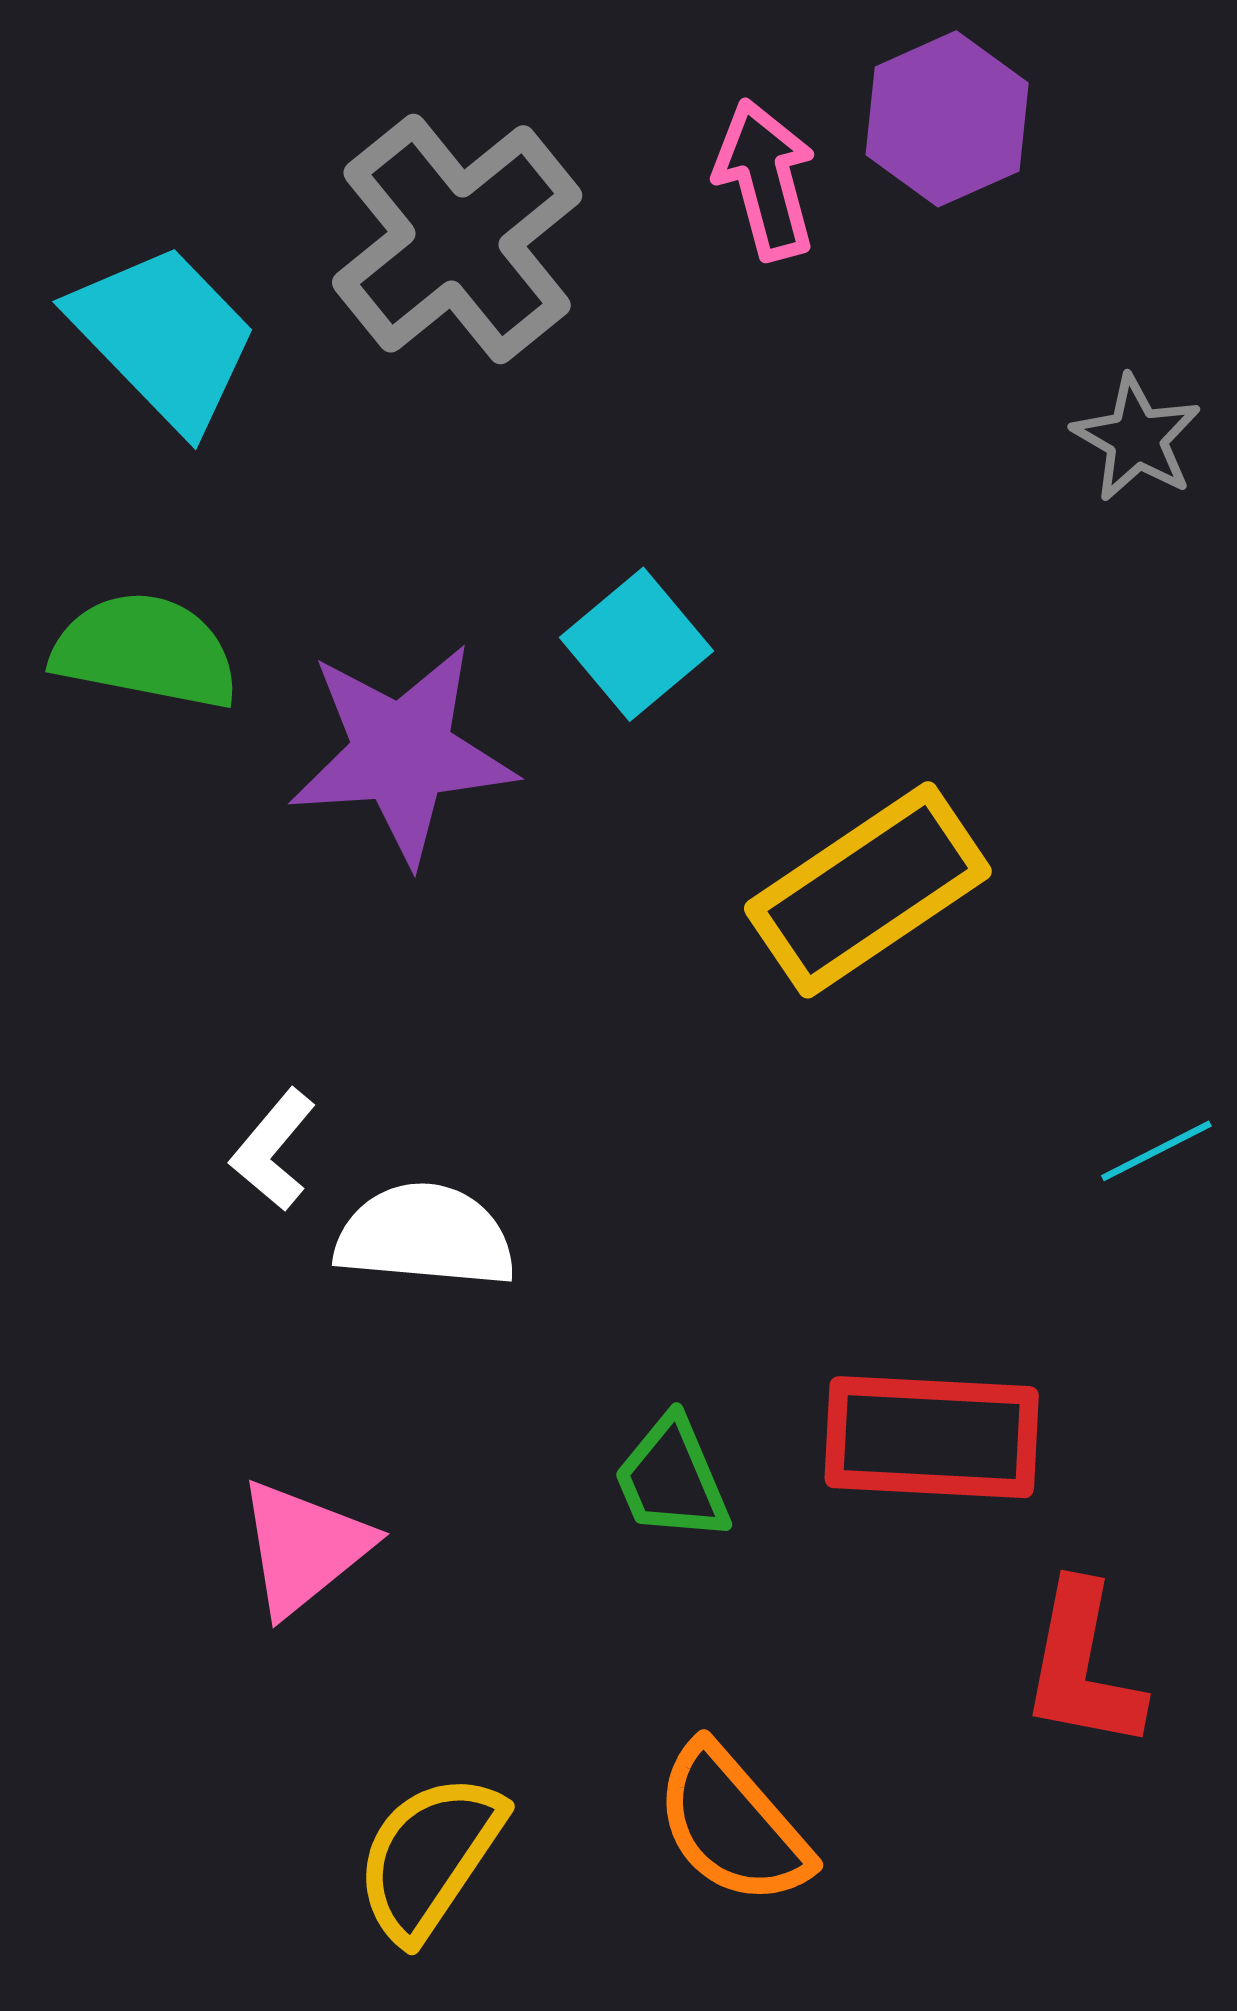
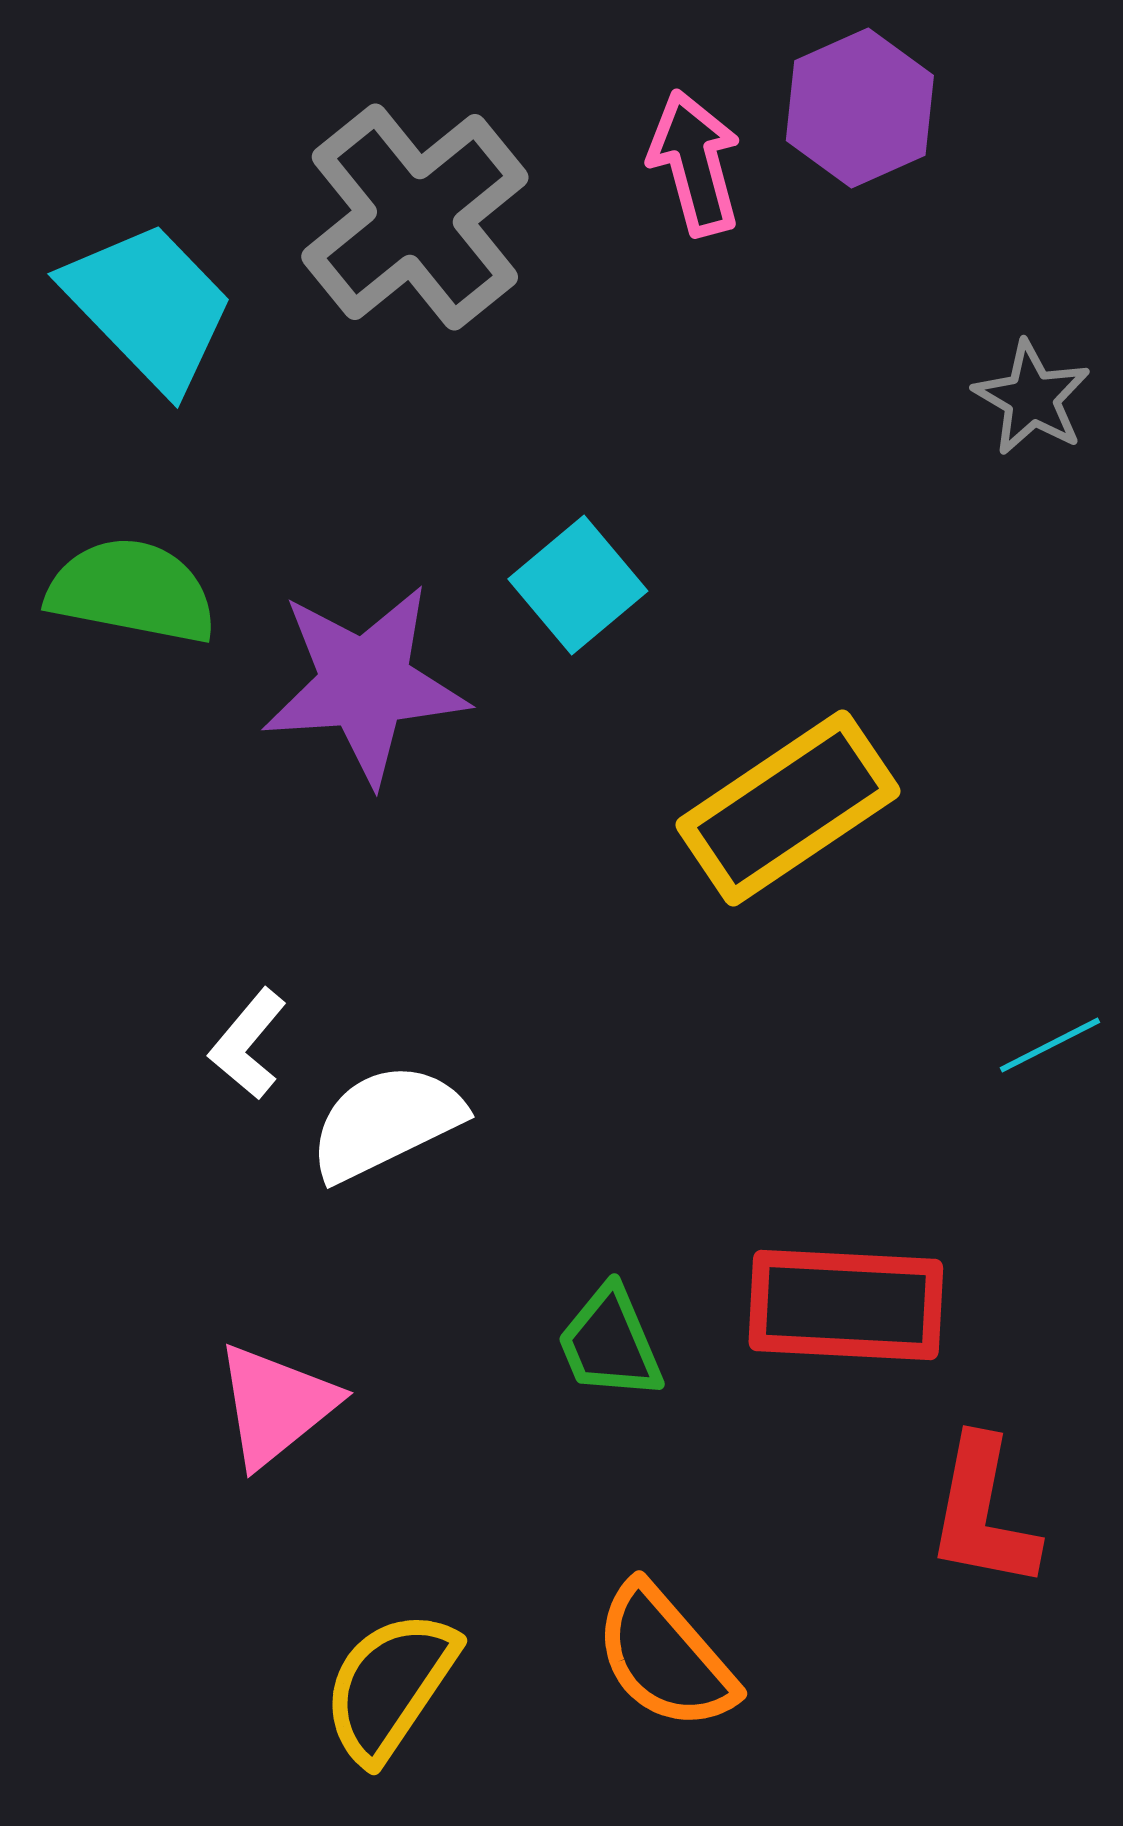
white semicircle: (425, 1236) -> (386, 1122), turned -31

